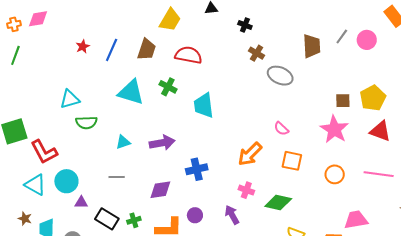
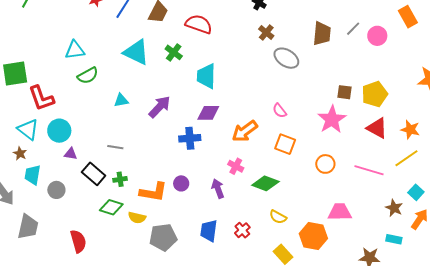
green semicircle: (86, 123) -> (88, 76), turned -35
purple arrow: (162, 143) -> (160, 107), turned -45
gray line: (117, 177) -> (115, 147), moved
purple diamond: (160, 190) -> (208, 113), moved
brown star: (25, 219) -> (20, 153), moved

